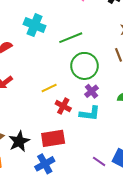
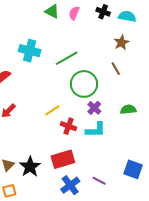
purple line: (99, 161) -> (99, 181), moved
blue cross: (45, 164) -> (70, 185), moved

